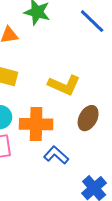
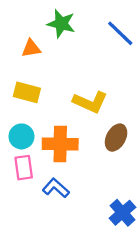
blue L-shape: (56, 155) -> (56, 188), moved

